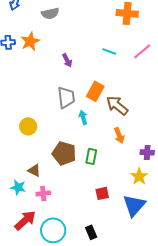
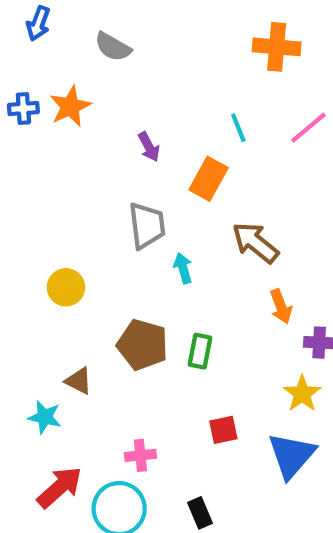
gray semicircle: (50, 13) -> (113, 47), turned 42
cyan line: (109, 51) -> (238, 128), turned 48
orange rectangle: (95, 91) -> (209, 179), moved
orange arrow: (119, 135) -> (281, 306), moved
pink cross: (43, 193) -> (140, 455), moved

